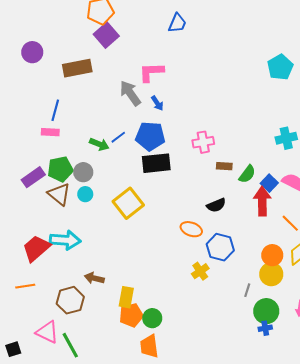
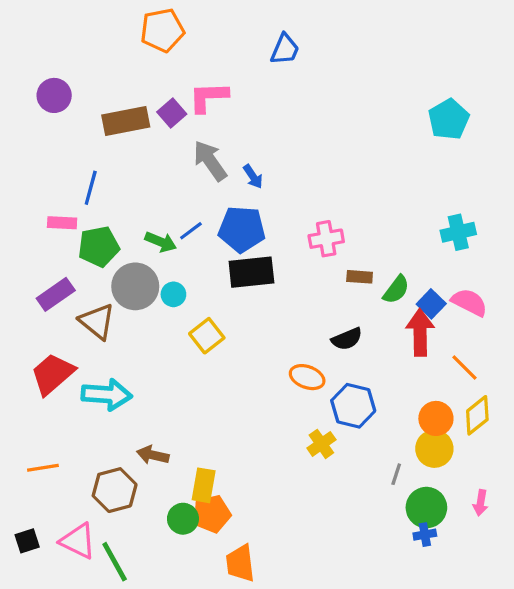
purple square: (106, 35) -> (172, 113), moved, size x0.7
pink L-shape: (151, 72) -> (208, 97), moved
pink rectangle: (50, 132) -> (62, 223), moved
green pentagon: (60, 169) -> (99, 247), moved
gray circle: (83, 172) -> (135, 286), size x1.5
cyan circle: (85, 194) -> (173, 294), moved
yellow square: (128, 203) -> (207, 336), size x0.7
red trapezoid: (36, 248) -> (53, 374), moved
green circle: (152, 318) -> (183, 519), moved
black square: (13, 349) -> (27, 541), moved

